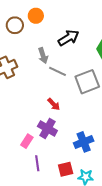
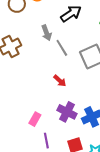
gray line: (57, 71) -> (62, 48), turned 36
purple cross: (47, 128) -> (67, 112), moved

